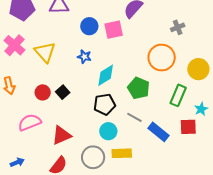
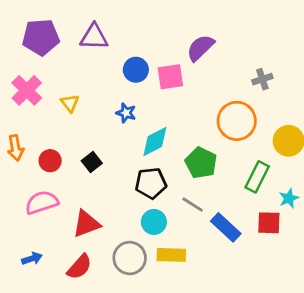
yellow triangle: (45, 52) -> (70, 103), size x0.6
red circle: (43, 92) -> (50, 161), moved
blue arrow: (17, 162) -> (32, 259), moved

